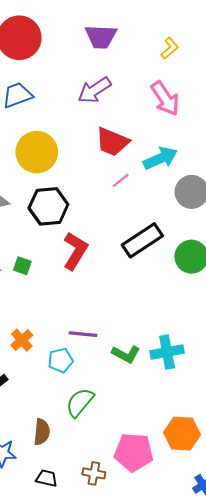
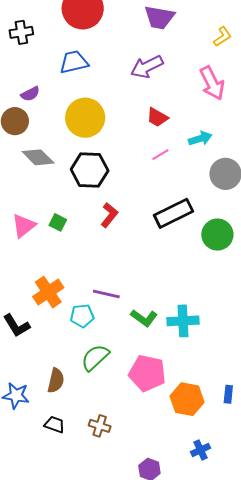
red trapezoid: (112, 142) -> (157, 117), size x0.7
cyan arrow: (160, 158) -> (200, 139), size x0.7
red L-shape: (75, 251) -> (109, 215), size x0.7
orange cross: (22, 340) -> (48, 292), size x1.4
pink pentagon: (134, 452) -> (147, 373), moved

